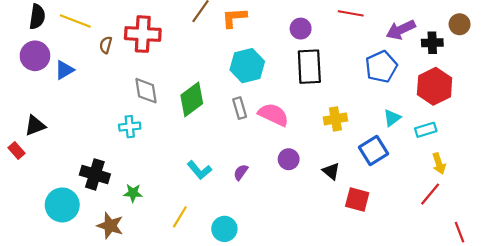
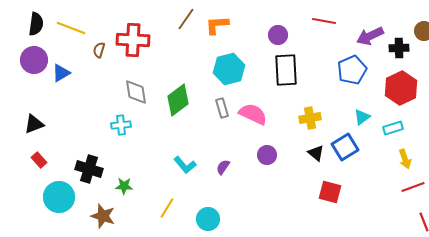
red rectangle: (16, 151) -> (39, 160), moved
black triangle: (331, 171) -> (316, 153), moved
red line: (430, 194) -> (413, 187), moved, turned 30

